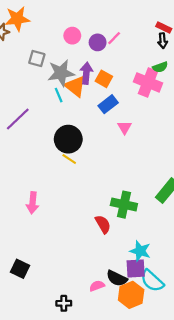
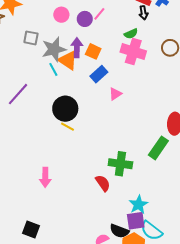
green semicircle: (160, 67) -> (131, 34), moved
pink triangle: (125, 127) -> (115, 94), turned 32
pink arrow: (33, 203) -> (45, 177), moved
cyan star: (140, 251) -> (138, 205), turned 30

